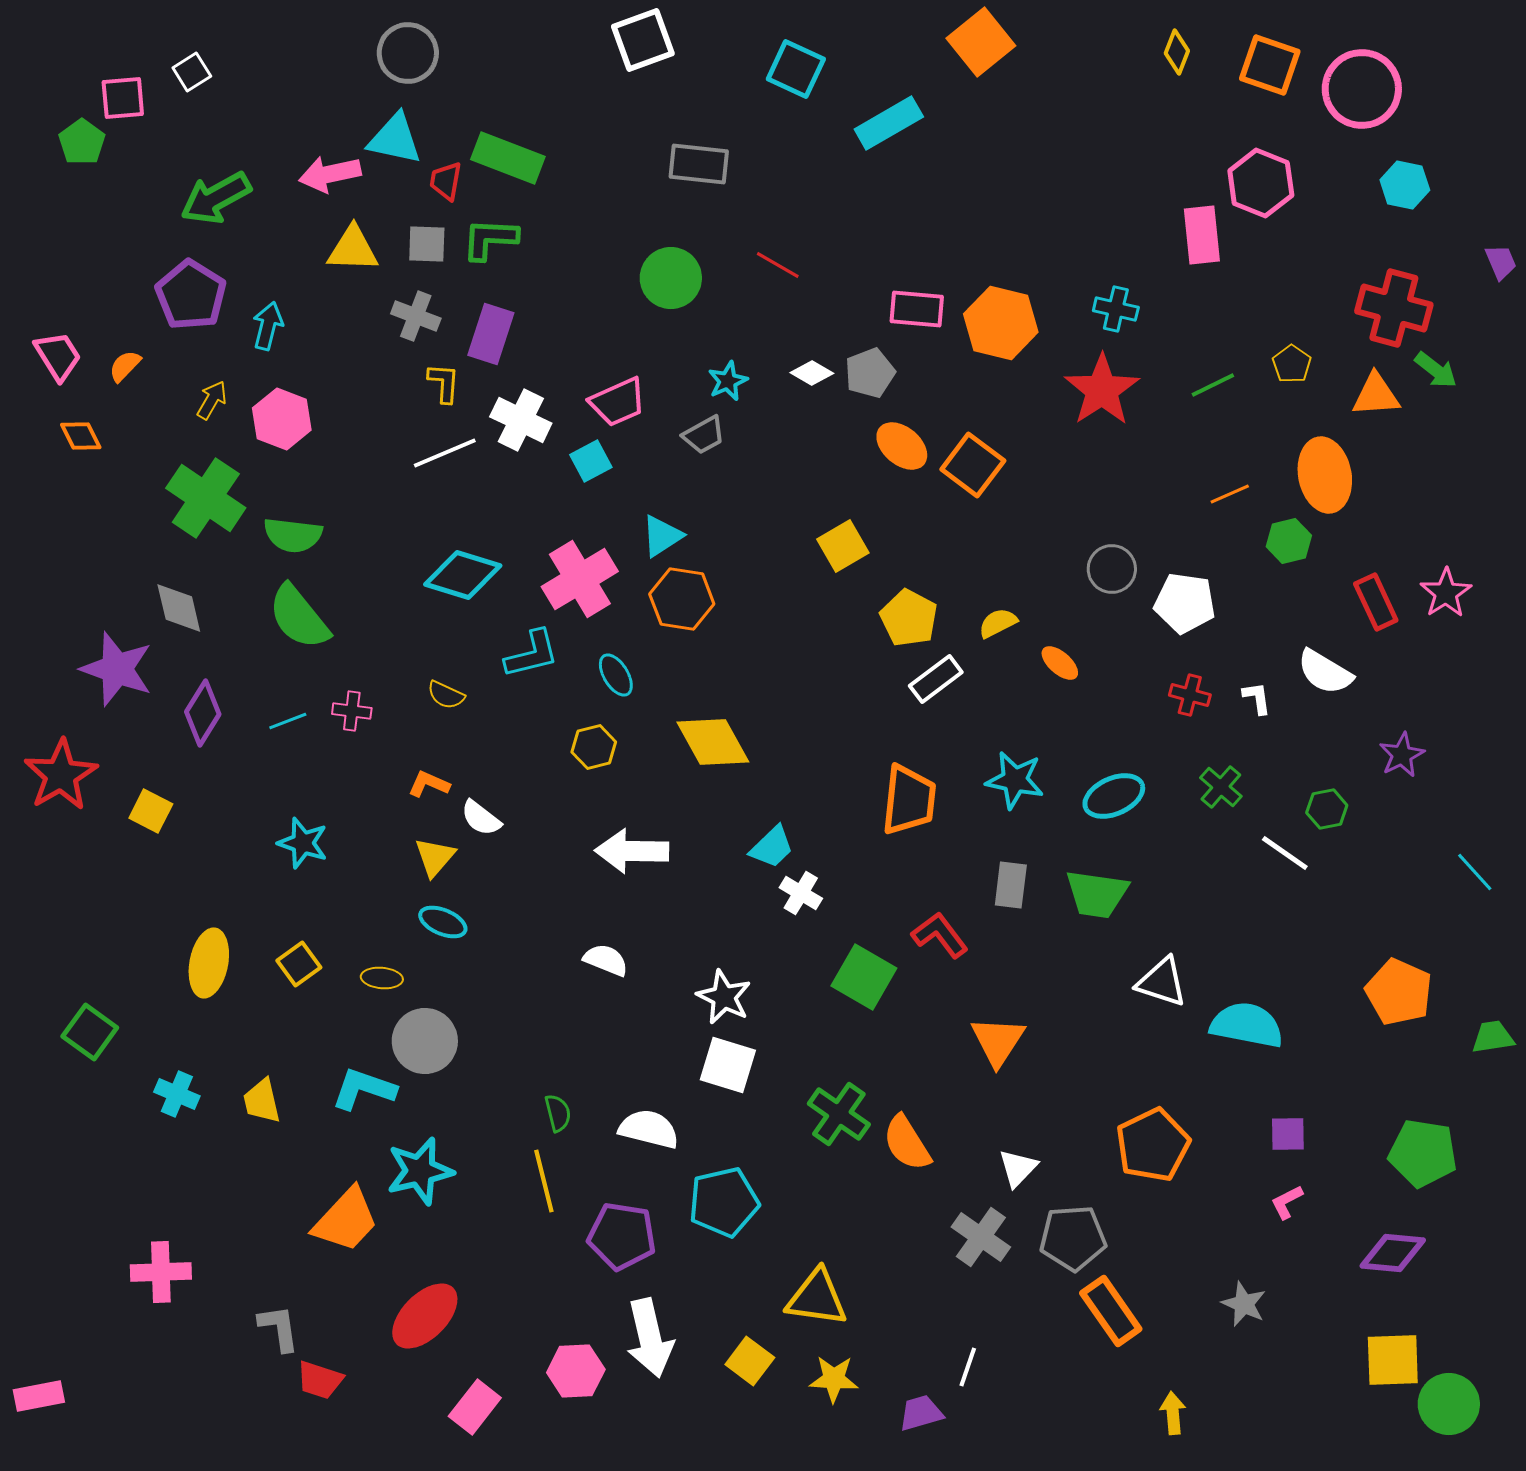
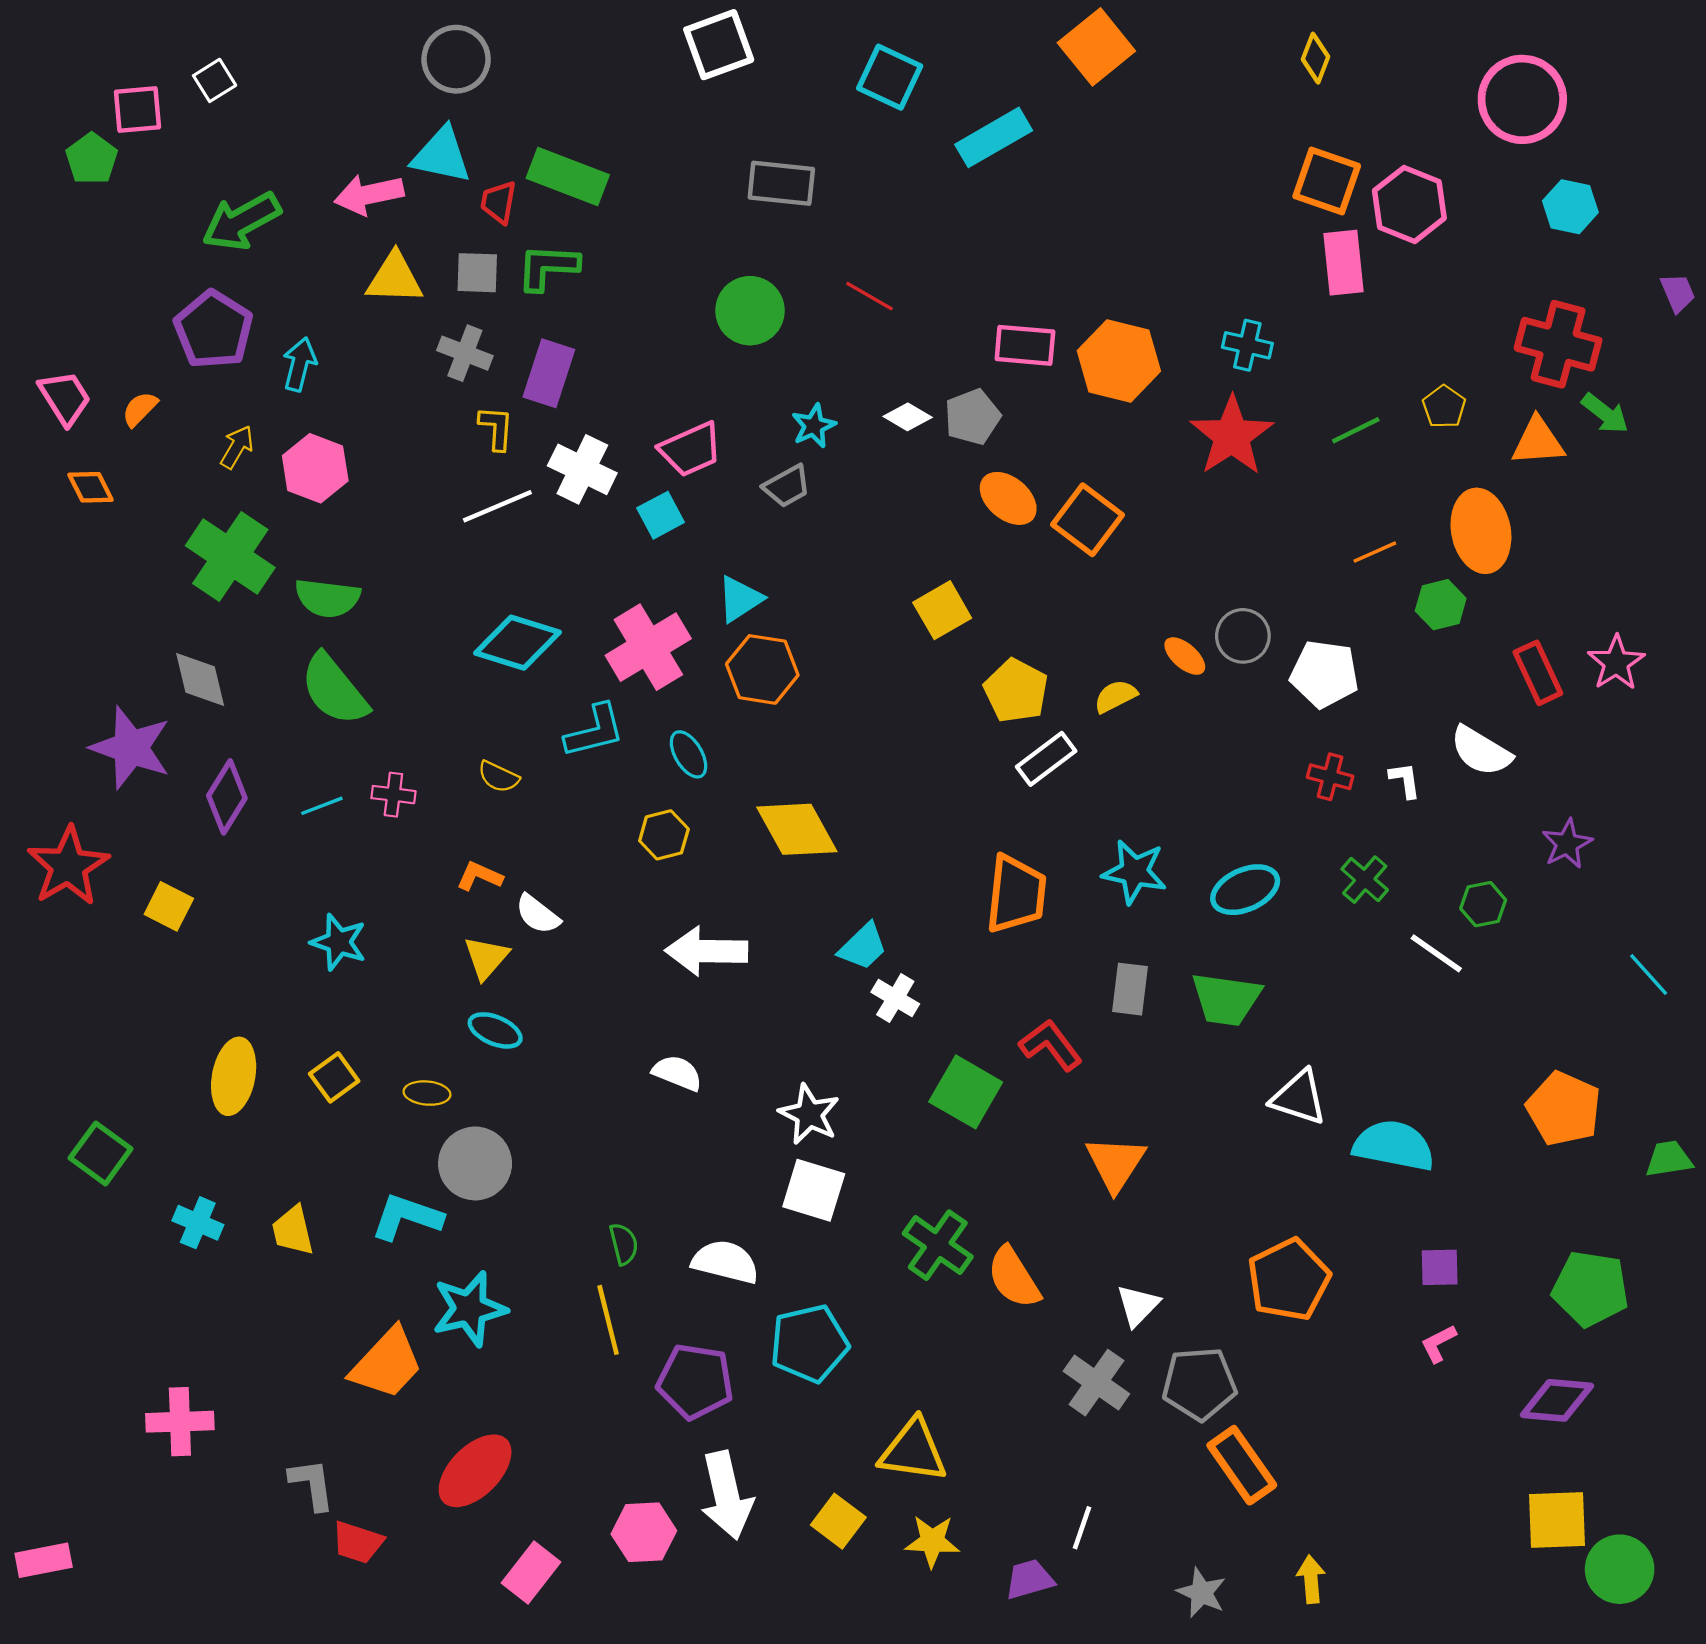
orange square: (1270, 65) -> (1327, 181), moved
orange ellipse: (1060, 663) -> (1185, 656), moved
gray star: (1244, 1304) -> (1202, 1593), moved

